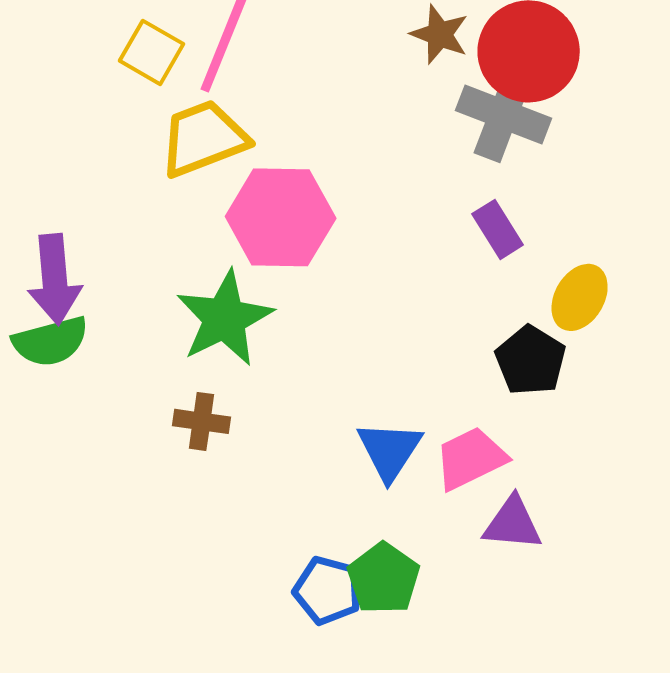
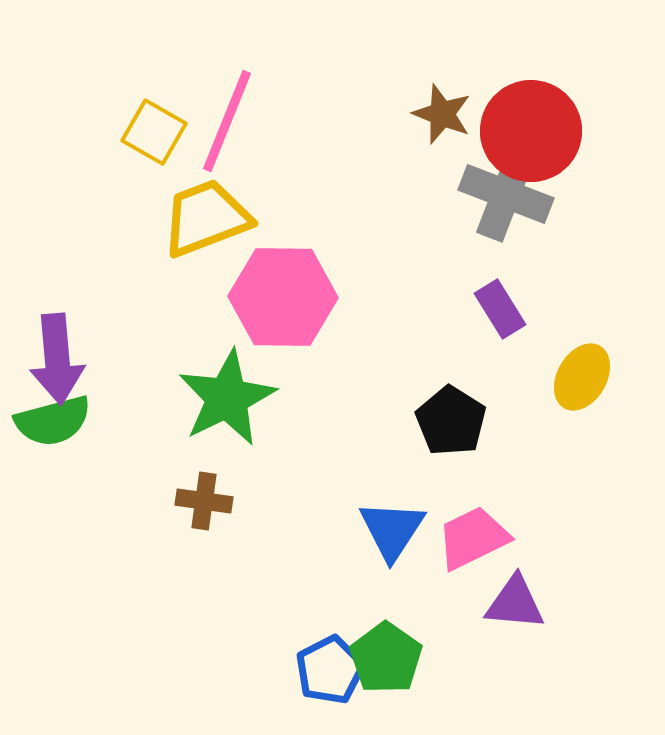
black pentagon: (531, 360) -> (451, 421), moved
blue pentagon: (328, 590) -> (330, 670), turned 30

